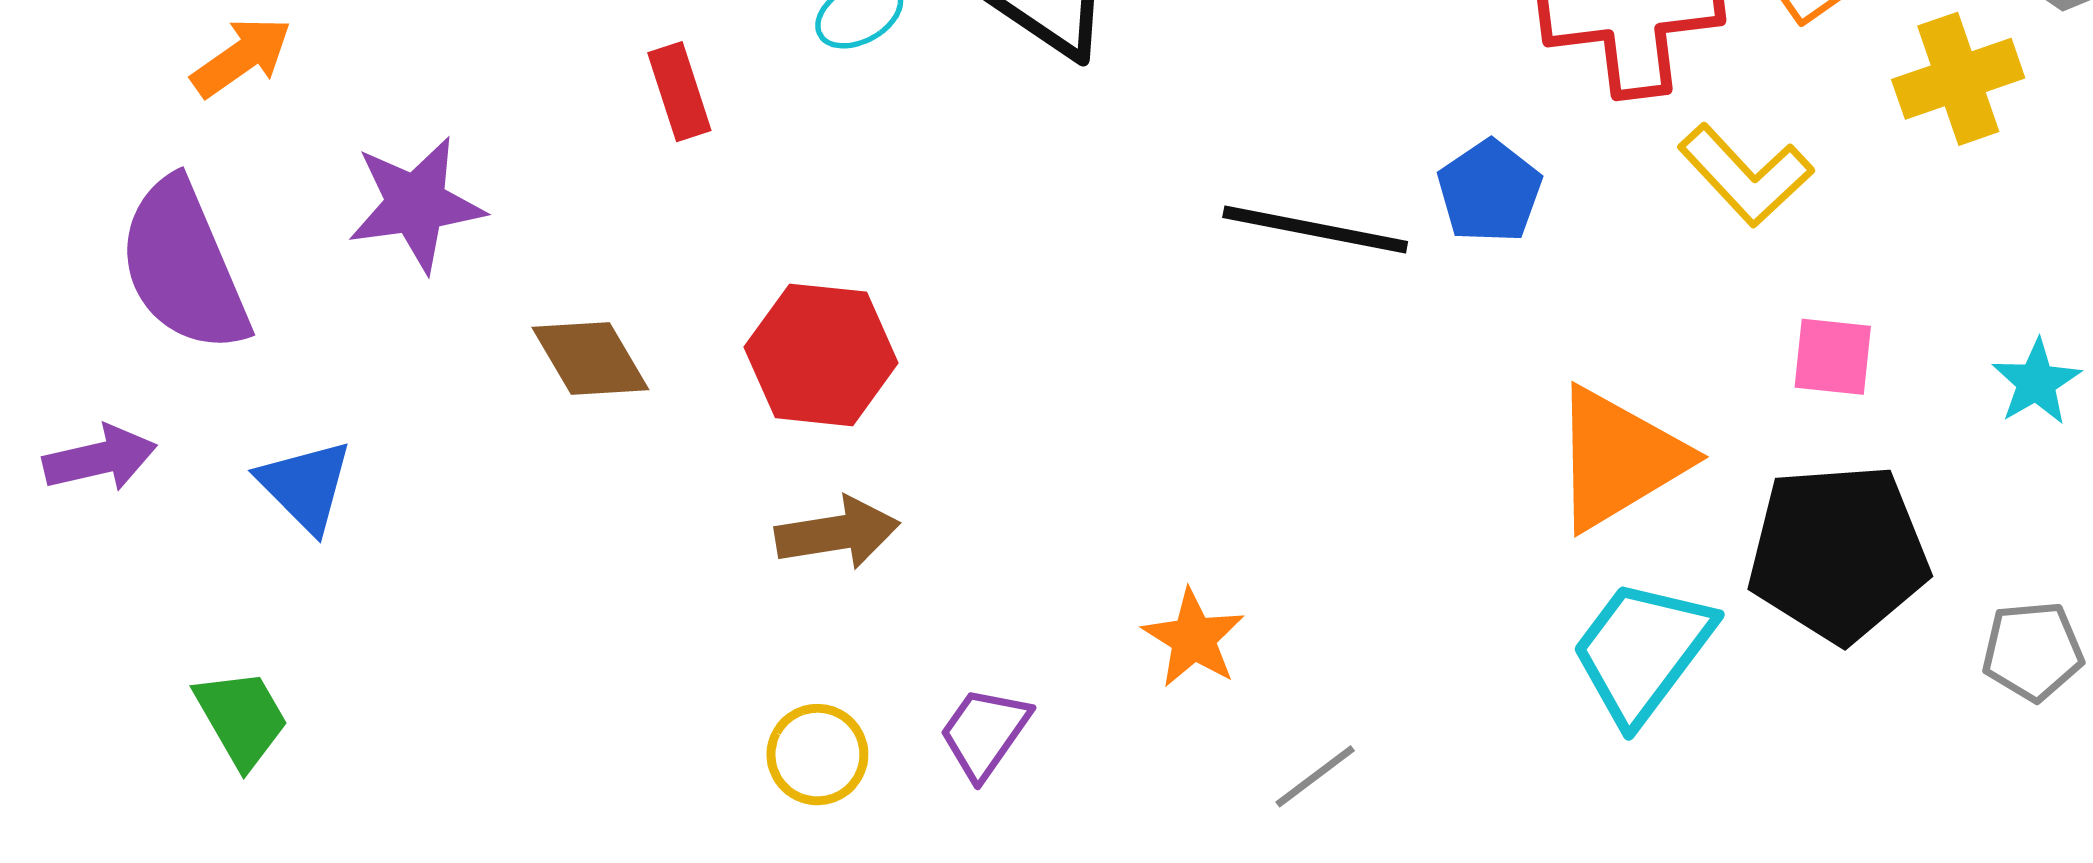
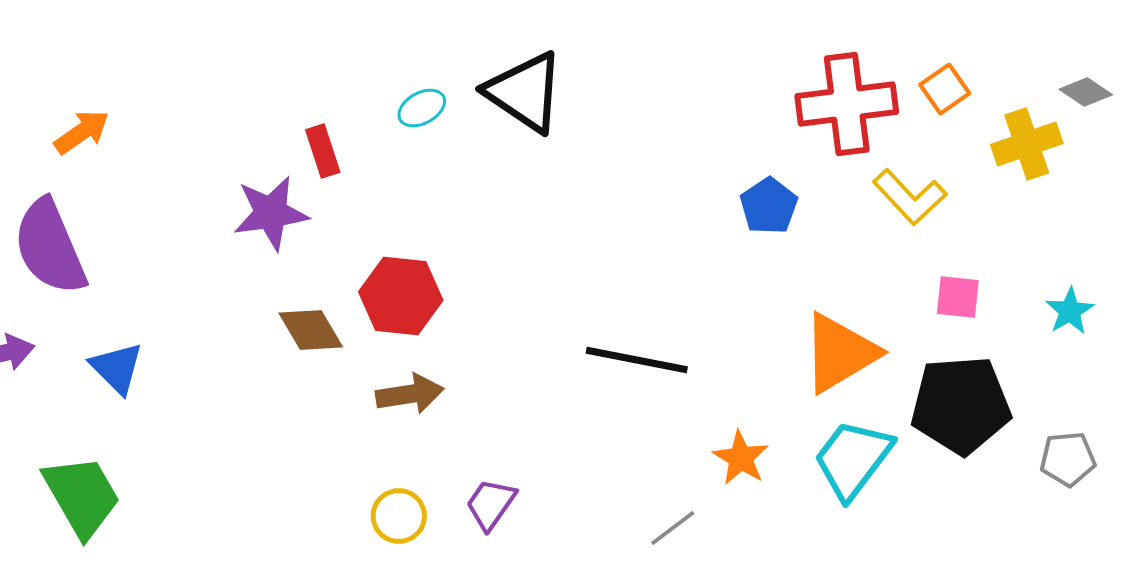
purple star: (416, 204) -> (271, 213), moved
black line: (1315, 230) -> (637, 360), moved
brown diamond: (590, 359) -> (311, 330), moved
orange star: (1193, 638) -> (741, 458), moved
green trapezoid: (242, 718) -> (82, 496), size x1.5

